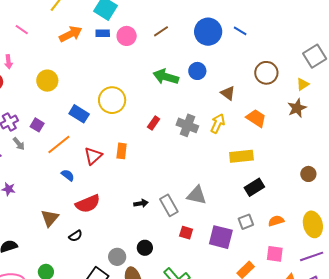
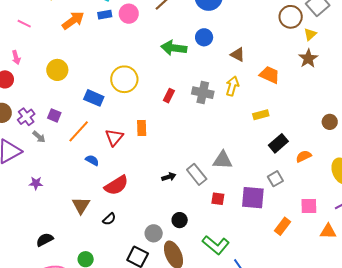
brown circle: (266, 73) -> (291, 17), moved
yellow rectangle: (241, 156) -> (261, 115), size x0.7
orange semicircle: (276, 221) -> (304, 156), moved

